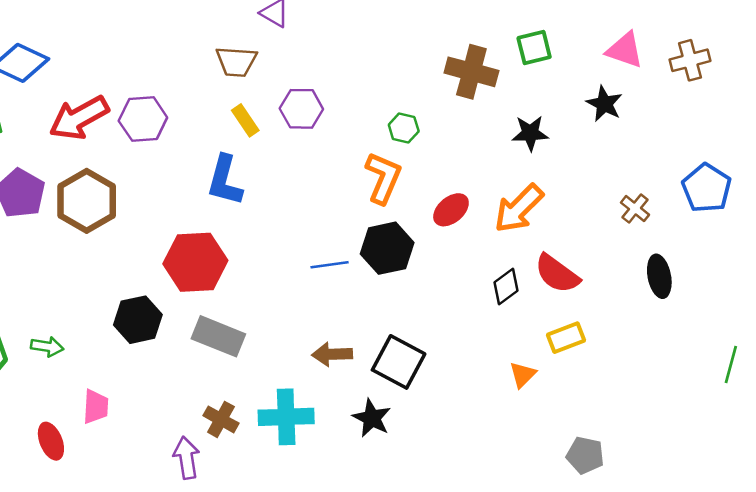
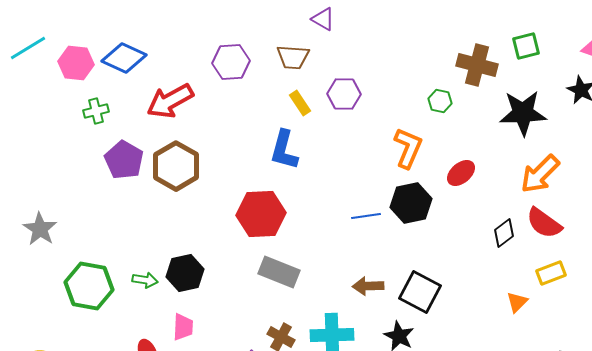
purple hexagon: (143, 119) -> (231, 62), moved
green hexagon: (404, 128) -> (440, 101), moved
black star: (530, 133) -> (523, 113), size x1.6
orange arrow: (519, 209) -> (540, 174), moved
black hexagon: (138, 320) -> (185, 273), moved

